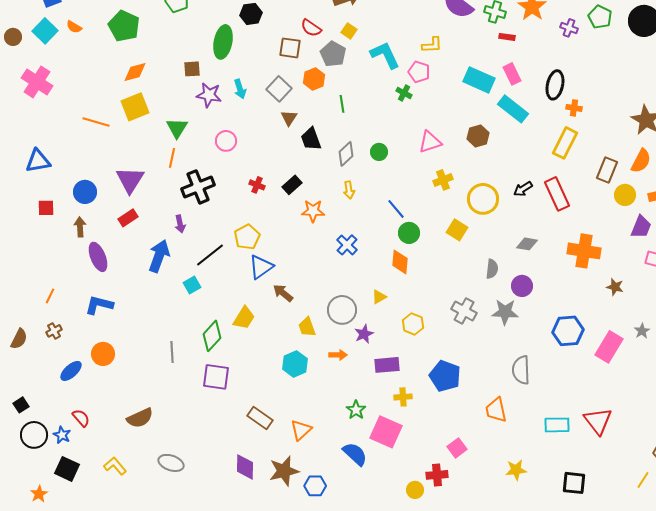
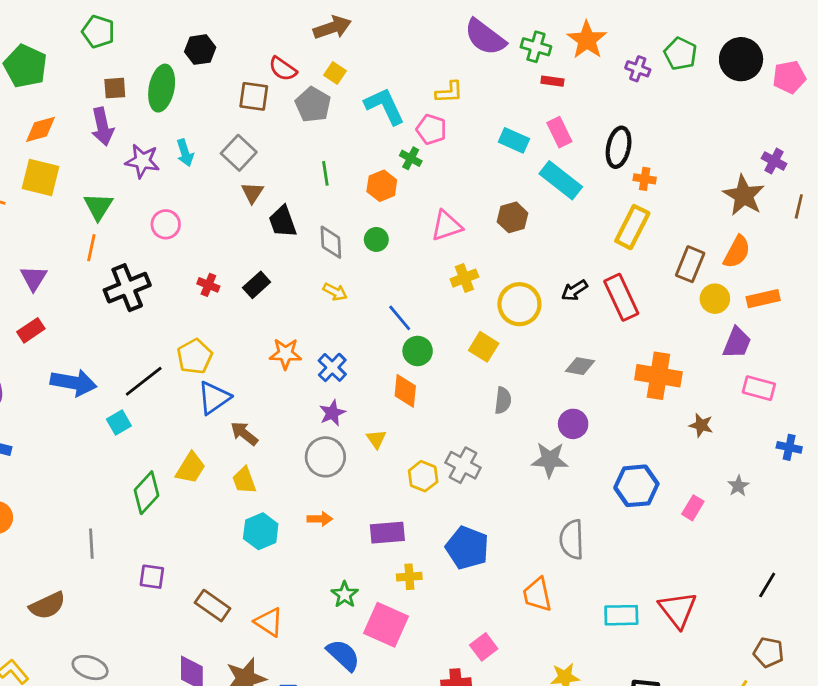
brown square: (192, 69) -> (115, 88), moved
orange hexagon: (314, 79) -> (382, 186), moved
cyan rectangle: (479, 80) -> (514, 140), size x0.7
yellow square: (135, 107) -> (40, 178), turned 36
gray diamond: (346, 154) -> (331, 242), turned -50
purple triangle: (130, 180) -> (34, 278), size x0.7
yellow arrow: (349, 190) -> (335, 292), turned -54
orange star: (313, 211) -> (285, 354), moved
purple arrow: (180, 224) -> (102, 127), moved, size x1.5
blue arrow: (159, 256) -> (74, 383), turned 80
gray semicircle: (492, 269) -> (503, 401), moved
yellow triangle: (379, 297) -> (376, 439), turned -35
gray cross: (464, 311) -> (463, 465), moved
yellow trapezoid: (307, 327) -> (244, 480), moved
purple star: (364, 334) -> (332, 413), moved
pink rectangle: (609, 347) -> (693, 508), size x0.6
gray line: (172, 352) -> (91, 544), moved
purple square: (216, 377) -> (152, 577), moved, size x0.7
orange triangle: (301, 430) -> (269, 622), turned -45

